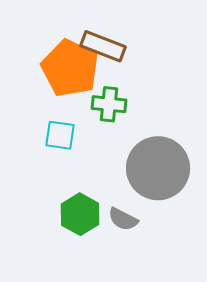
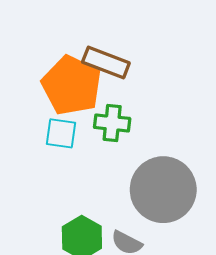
cyan square: (60, 135) -> (61, 133), moved

